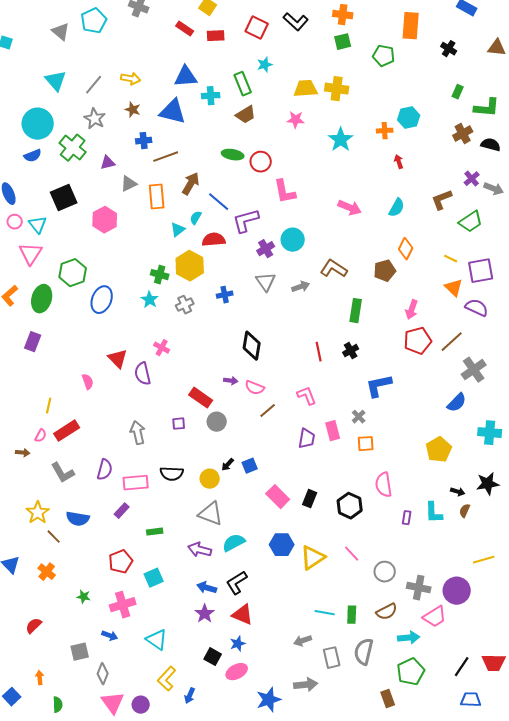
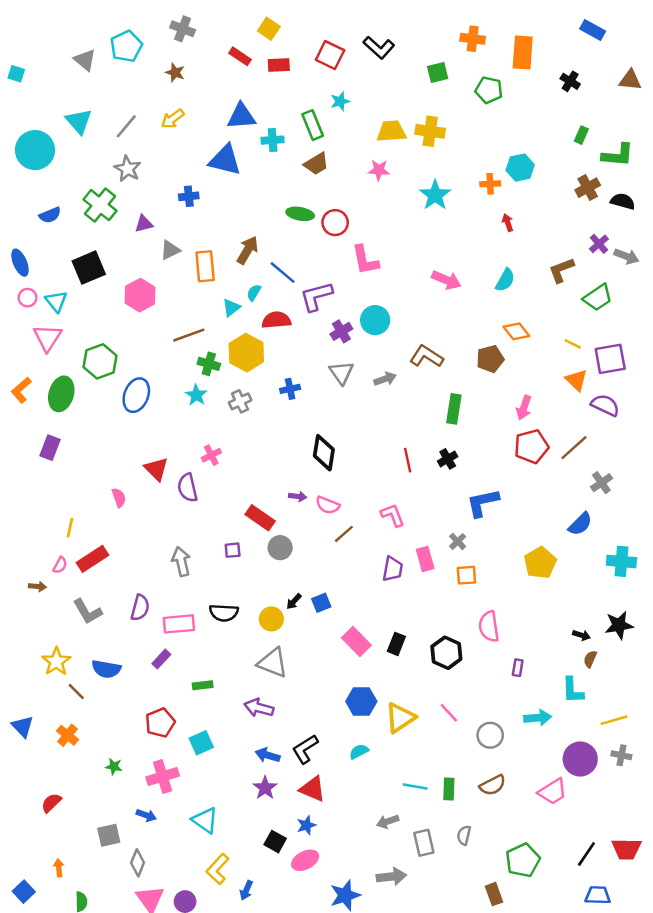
orange cross: (343, 15) -> (473, 39), moved
yellow arrow: (131, 79) -> (173, 119), turned 132
brown star: (133, 110) -> (175, 73), moved
cyan circle: (38, 124) -> (35, 150), moved
brown line: (166, 157) -> (189, 335), moved
orange diamond: (406, 249) -> (516, 331), turned -65
pink cross: (162, 348) -> (211, 455), turned 35
gray cross: (474, 370) -> (601, 483), size x0.7
yellow pentagon: (439, 450) -> (540, 563), moved
cyan L-shape: (434, 513) -> (573, 690), moved
cyan semicircle: (234, 543) -> (359, 751), moved, size x0.7
gray cross: (419, 588) -> (621, 755), moved, size x0.7
cyan arrow: (409, 638) -> (538, 718), moved
gray semicircle: (364, 652) -> (464, 835), size x0.6

